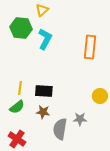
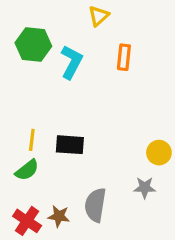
yellow triangle: (42, 10) -> (99, 16), moved
orange rectangle: (90, 47) -> (124, 57), moved, size x0.7
brown star: (43, 112) -> (59, 216), moved
gray star: (80, 119) -> (145, 188), moved

